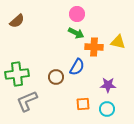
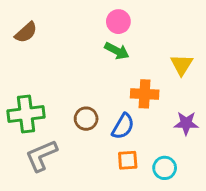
yellow triangle: (118, 42) -> (182, 65), turned 49
orange cross: (94, 47) -> (145, 94), moved
blue semicircle: (77, 67) -> (123, 126), moved
purple star: (108, 85) -> (186, 123), moved

